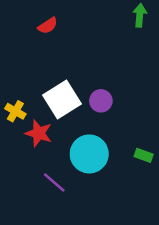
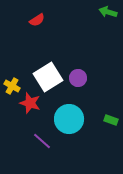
green arrow: (140, 15) -> (108, 12), turned -78

